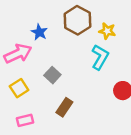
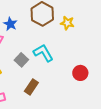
cyan L-shape: (100, 57) -> (43, 53), moved, turned -60

